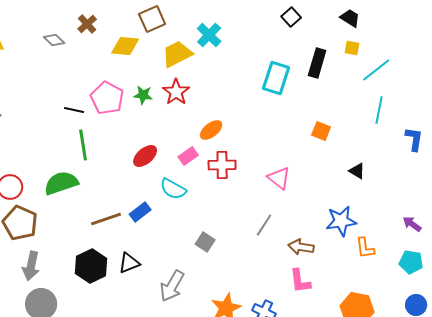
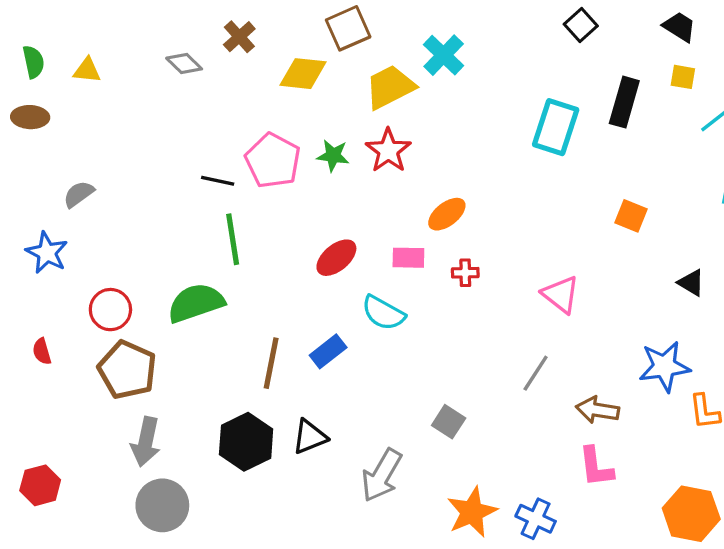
pink rectangle: (188, 156) -> (408, 258), turned 36
red cross: (222, 165) -> (465, 273), size x0.6
brown line: (106, 219) -> (271, 363), turned -60
gray square: (205, 242) -> (449, 422), moved

